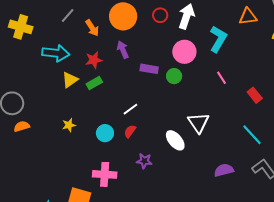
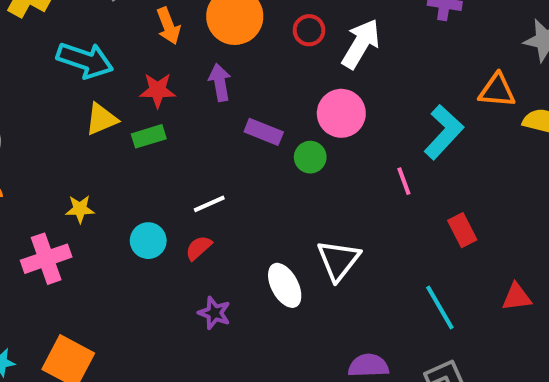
orange triangle: (248, 16) -> (497, 91), moved
cyan L-shape: (218, 39) -> (444, 132), moved
pink cross: (105, 174) -> (46, 259), moved, turned -35

